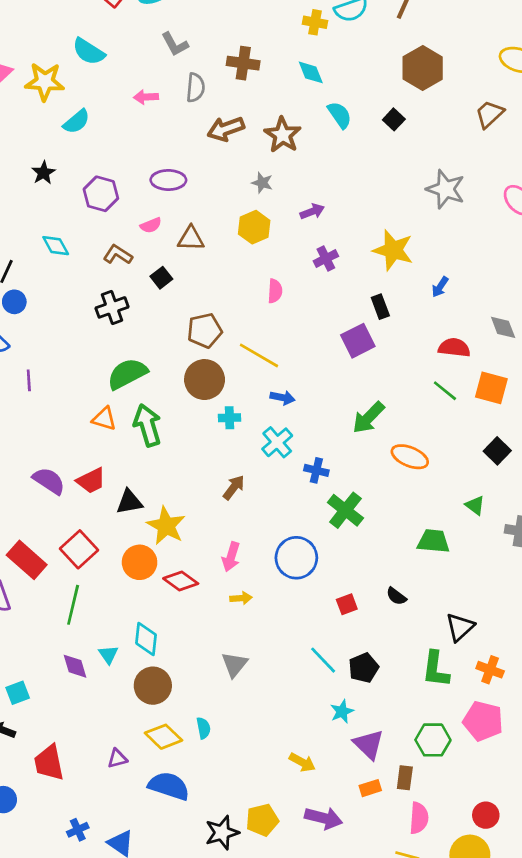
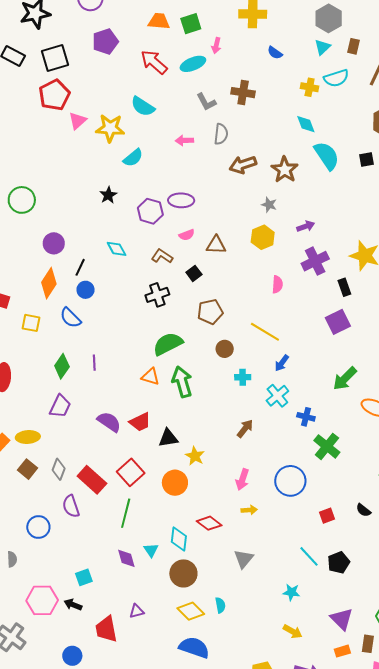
brown cross: (243, 63) -> (243, 93), moved
cyan semicircle: (340, 115) -> (327, 156), size x1.4
black square: (394, 119) -> (367, 160), turned 35
purple ellipse: (168, 180) -> (181, 200), moved
purple cross: (326, 259) -> (315, 261), size x1.5
black rectangle: (380, 307) -> (344, 287), moved
brown pentagon: (205, 331) -> (210, 312), moved
purple line: (29, 380) -> (94, 363), moved
brown circle: (205, 380) -> (225, 349), size x0.6
blue arrow: (282, 398) -> (282, 363), turned 114
yellow star: (166, 526) -> (195, 456), size x0.7
red diamond: (181, 581) -> (209, 523), moved
cyan star: (342, 712) -> (291, 592), moved, turned 30
purple triangle: (117, 758) -> (137, 611), moved

